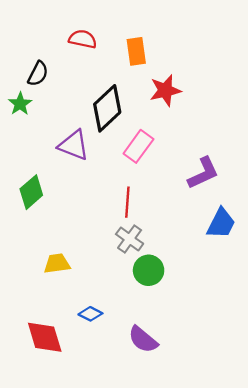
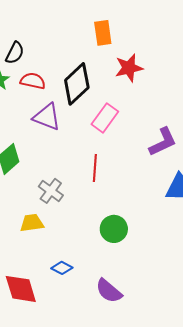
red semicircle: (83, 39) -> (33, 81), moved
gray cross: (130, 239) -> (51, 191), moved

